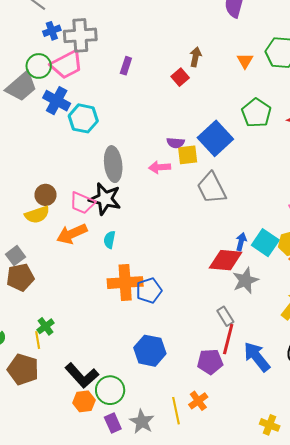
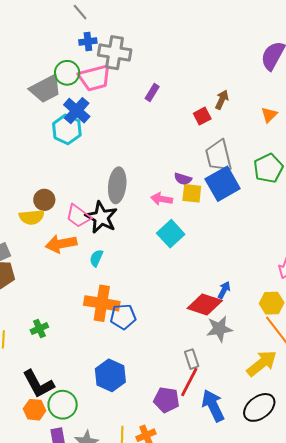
cyan hexagon: (83, 118) -> (67, 129), moved
gray trapezoid: (212, 188) -> (219, 156), moved
cyan square: (265, 243) -> (171, 234), moved
green cross: (46, 326) -> (39, 329), moved

